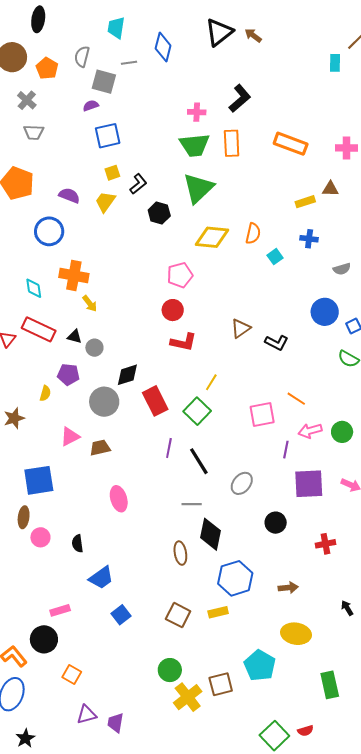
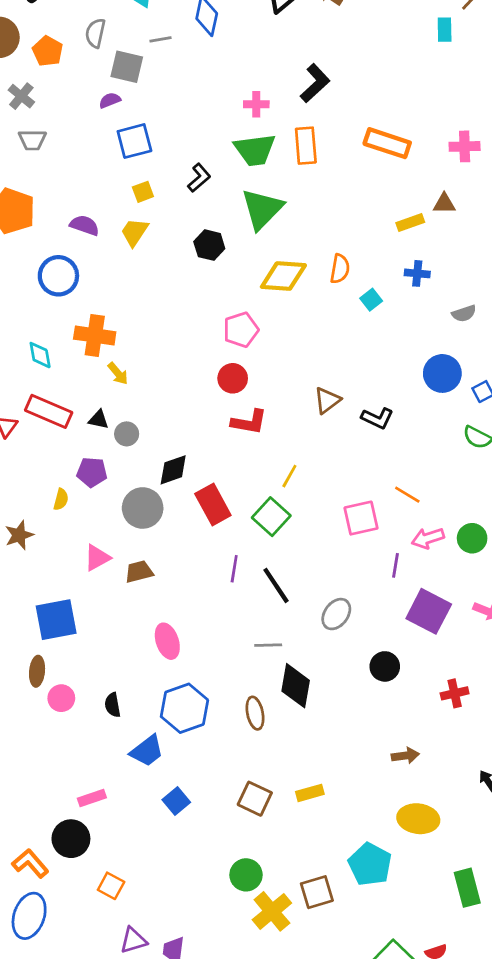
black L-shape: (138, 184) -> (199, 178), moved
purple square: (309, 484) -> (429, 611), turned 32
blue hexagon: (235, 578) -> (184, 708), moved

